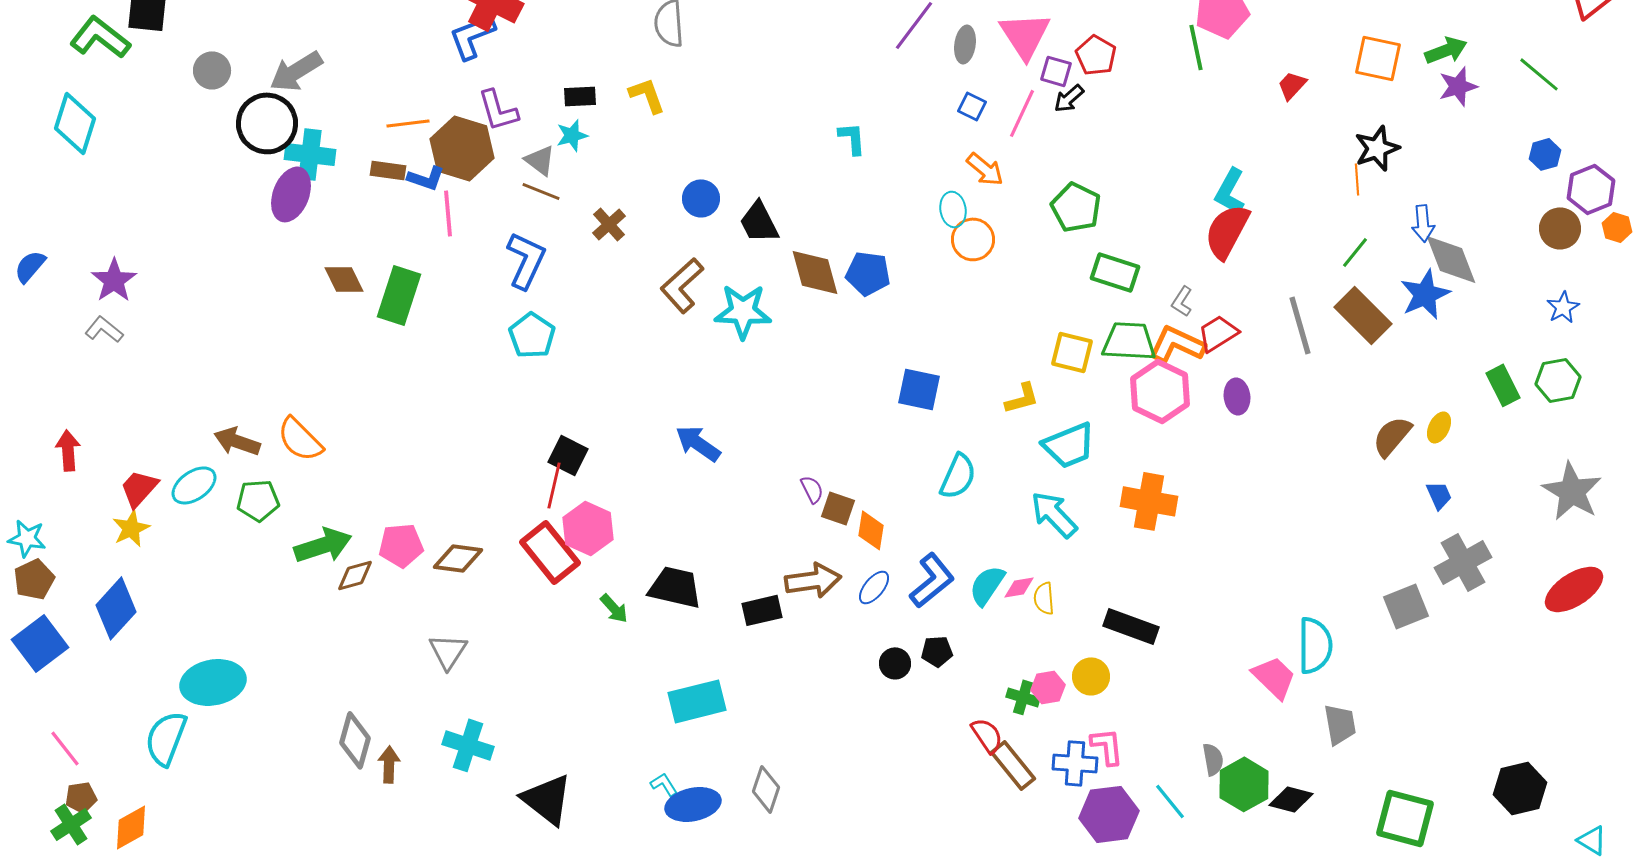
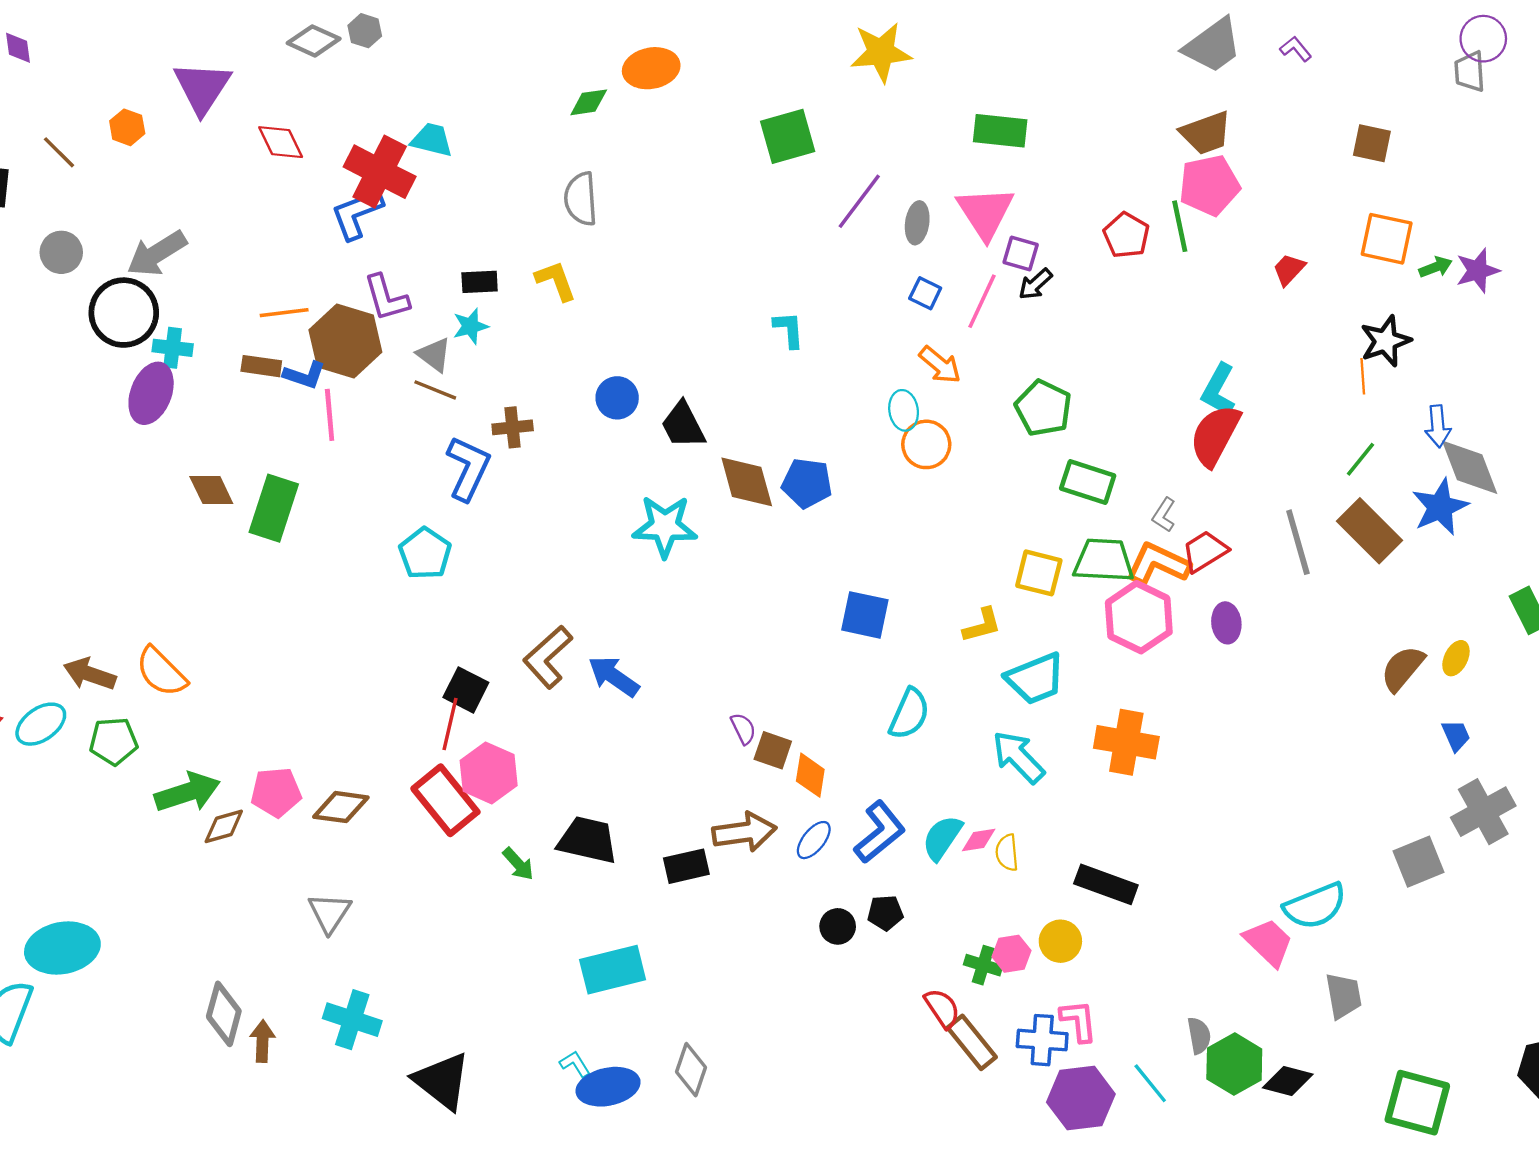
green arrow: (1446, 50) -> (1436, 267), moved, size x0.7
red pentagon: (1096, 55) -> (1126, 235), moved
cyan cross: (310, 154) -> (173, 348), size x0.7
brown cross: (609, 224) -> (513, 427), turned 36
blue L-shape: (526, 260) -> (468, 468), moved
brown L-shape: (682, 285) -> (548, 657), moved
cyan semicircle: (1315, 645) -> (1315, 906), turned 68

